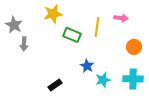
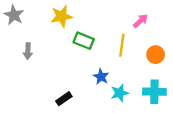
pink arrow: (121, 18) -> (141, 21), turned -48
gray star: (14, 25) -> (14, 15), moved
yellow line: (97, 27) -> (122, 45), moved

